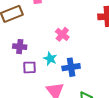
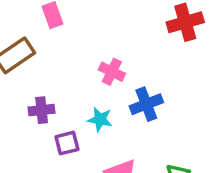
blue cross: (71, 67) -> (146, 104), moved

